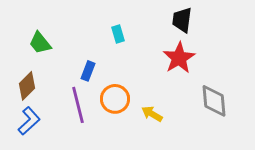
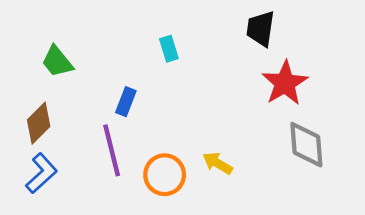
red star: (179, 58) -> (285, 83), moved
orange circle: (115, 99) -> (165, 175), moved

